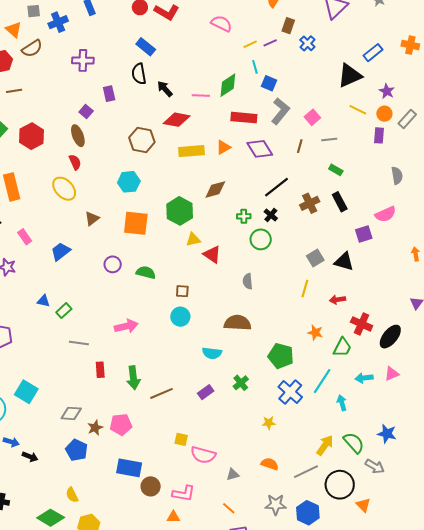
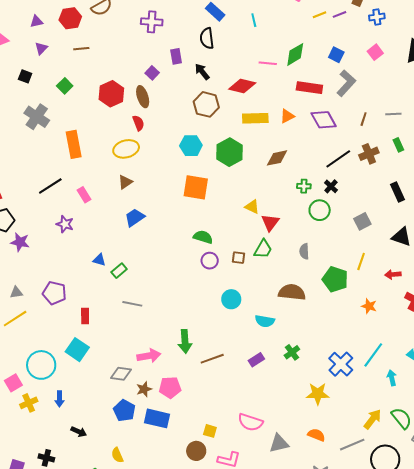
blue cross: (307, 43) -> (377, 17), turned 35
cyan line: (255, 67) -> (254, 20), moved
black arrow: (165, 89) -> (202, 72), moved
pink square: (312, 117) -> (375, 52), moved
red hexagon: (32, 136) -> (111, 94), moved
green rectangle: (336, 170) -> (398, 145), turned 32
yellow ellipse: (64, 189) -> (126, 149), turned -65
black rectangle: (340, 202) -> (398, 192), moved
brown cross: (310, 203) -> (369, 154), moved
green hexagon: (180, 211) -> (229, 152), moved
brown triangle: (92, 219) -> (125, 182), moved
yellow triangle: (193, 240) -> (252, 207), turned 35
blue trapezoid: (61, 252) -> (135, 217), moved
red triangle: (212, 254) -> (270, 222), turned 30
gray square: (315, 258) -> (362, 221), moved
purple circle: (113, 264) -> (210, 261), moved
cyan circle: (180, 317) -> (231, 299), moved
pink arrow: (126, 326) -> (149, 356), moved
green trapezoid: (342, 347) -> (263, 249), moved
green pentagon: (281, 356) -> (335, 279), moved
red rectangle: (100, 370) -> (85, 316), moved
yellow star: (269, 423) -> (318, 394), size x1.6
yellow square: (181, 439) -> (210, 431), moved
blue arrow: (11, 442) -> (59, 399), turned 70
black arrow: (30, 457) -> (79, 432), moved
blue rectangle: (129, 468) -> (157, 418), moved
gray triangle: (233, 474) -> (279, 443), size x1.5

